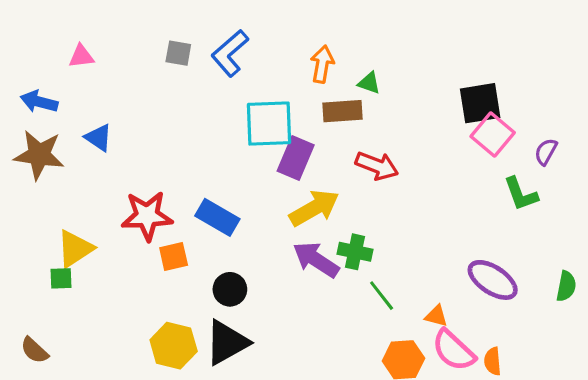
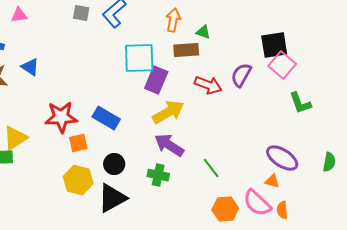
purple semicircle: (546, 152) -> (241, 75), moved, size x1.4
green cross: (355, 252) -> (158, 175), moved
orange triangle: (436, 316) -> (272, 181), moved
yellow hexagon: (174, 346) -> (78, 180), moved

